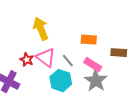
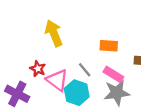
pink triangle: (46, 58) -> (57, 80), moved
gray star: (96, 81) -> (117, 93), turned 30

